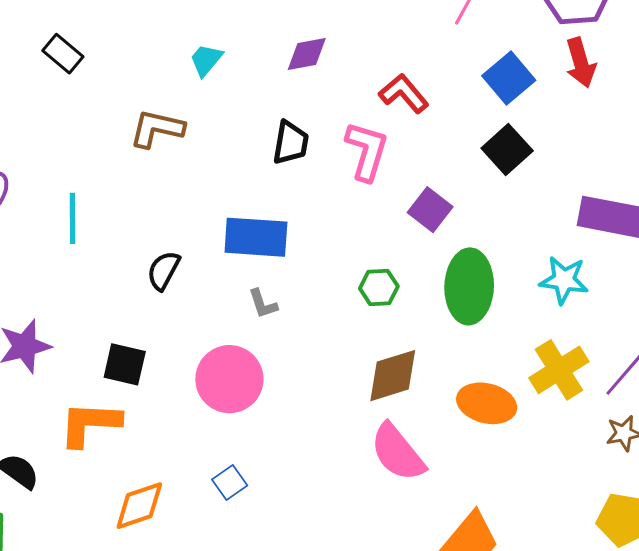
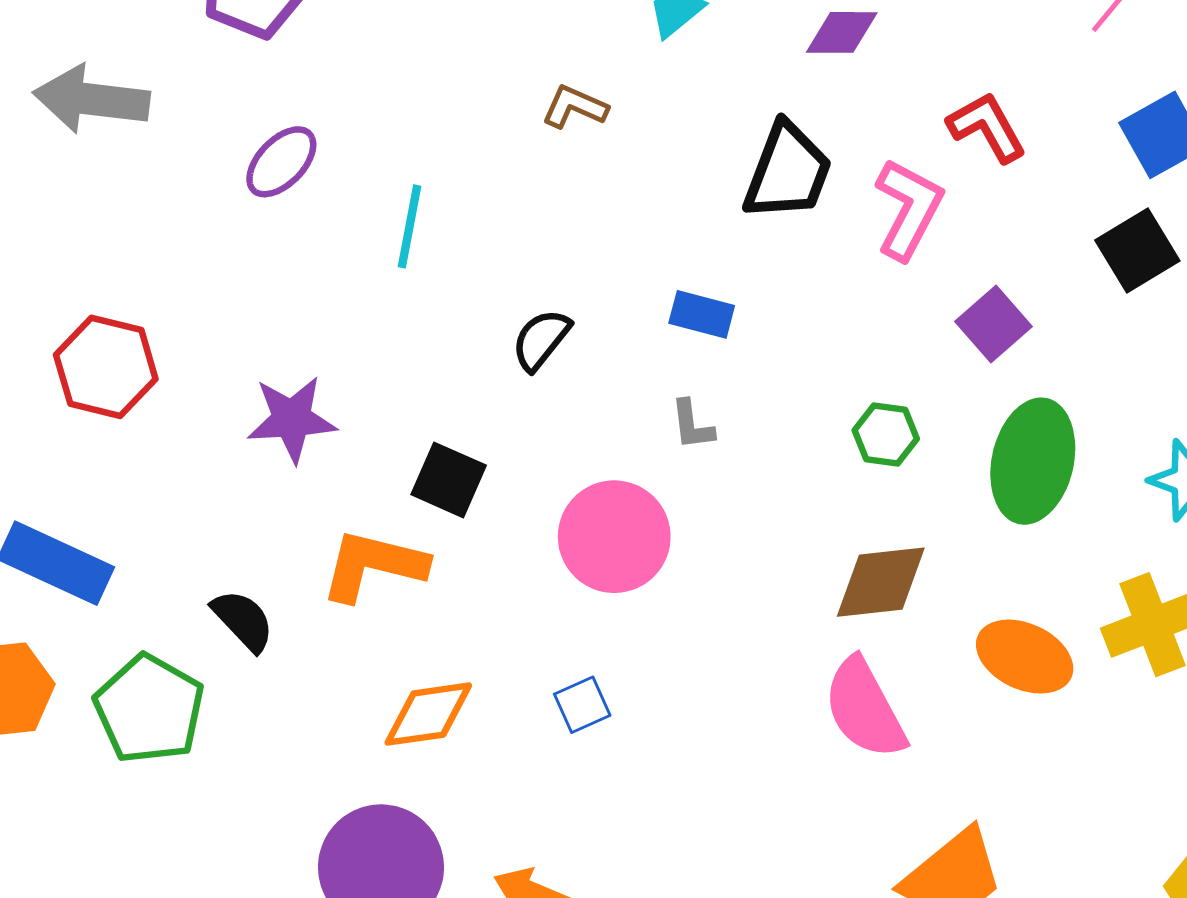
brown L-shape: (157, 129) -> (575, 107), size x0.7
black trapezoid: (291, 143) -> (788, 172), size x1.4
blue rectangle: (256, 237) -> (702, 314), size x0.6

